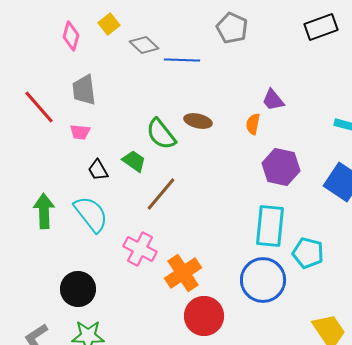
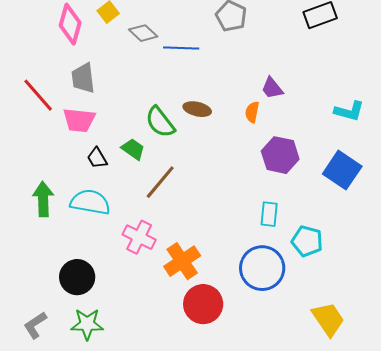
pink diamond: (71, 36) -> (70, 24), size x1.4
pink trapezoid: (80, 132) -> (79, 120), size x1.6
cyan semicircle: (91, 214) -> (90, 202), turned -42
cyan rectangle: (270, 226) -> (269, 214), size x0.6

